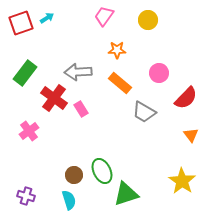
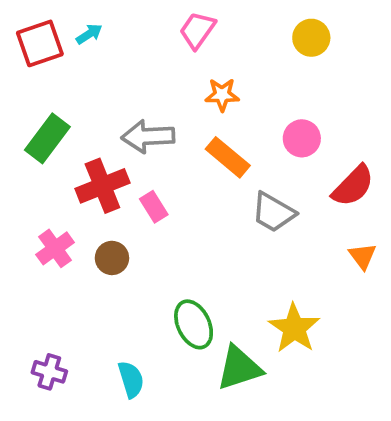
yellow circle: (148, 20) -> (311, 38), moved
red cross: (54, 98) -> (102, 186), turned 32
brown circle: (74, 175) -> (112, 258), moved
yellow star: (182, 181) -> (294, 328), moved

